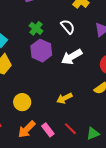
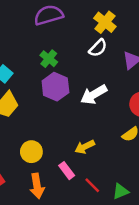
white semicircle: (68, 27) -> (98, 48), moved, turned 84
orange arrow: (27, 129) -> (37, 186), turned -54
pink rectangle: (48, 130) -> (67, 171), moved

